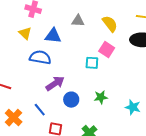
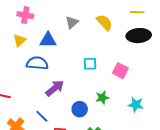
gray triangle: (78, 21) -> (72, 22), turned -40
yellow triangle: (25, 33) -> (20, 40), turned 40
pink square: (107, 50) -> (120, 71), moved
blue circle: (71, 100) -> (80, 109), moved

